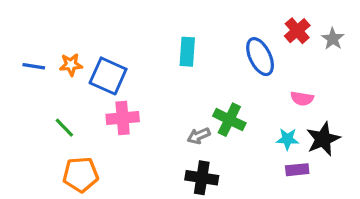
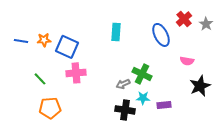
cyan star: (287, 139) -> (143, 98), moved
purple rectangle: (297, 170) -> (164, 105), moved

